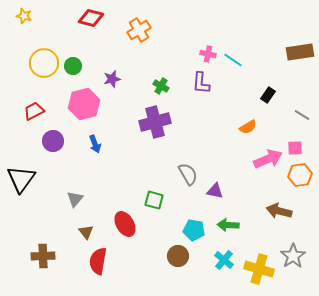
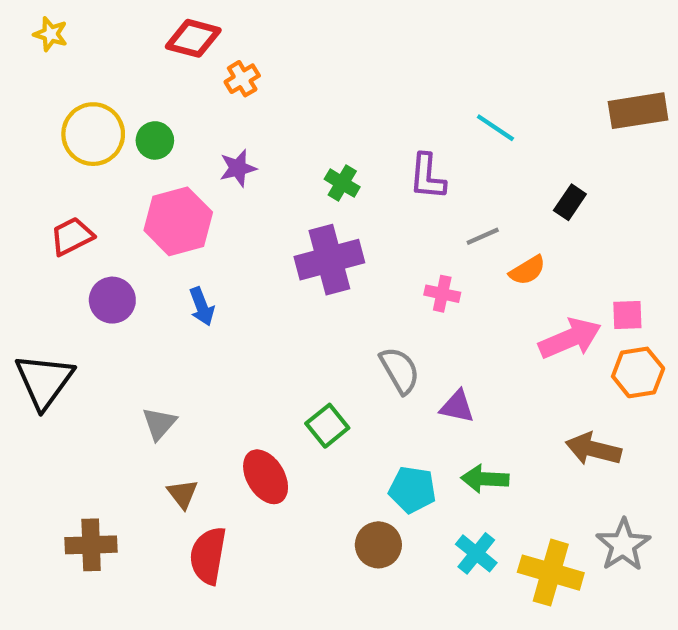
orange cross: (139, 30) -> (242, 79), moved, size x0.7
pink cross: (208, 54) -> (442, 294), moved
gray line: (302, 115) -> (483, 236), moved, turned -56
green square: (154, 200) -> (327, 426), turned 36

